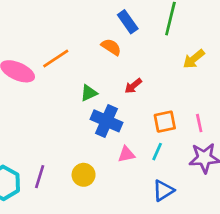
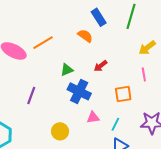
pink line: (199, 123) -> (144, 74), moved
cyan line: (157, 152) -> (115, 124), moved
purple line: (40, 177) -> (31, 95), moved

